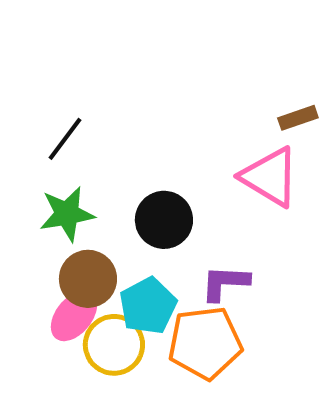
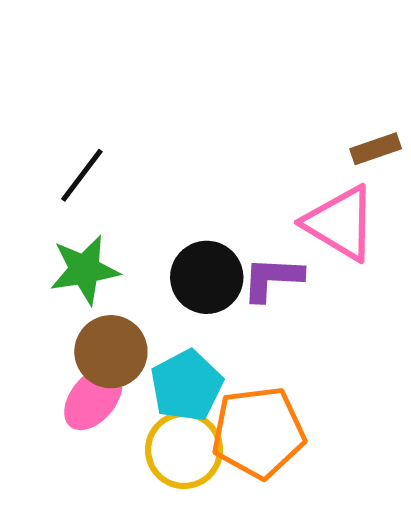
purple L-shape: (225, 283) -> (272, 279), moved
yellow circle: (114, 345) -> (184, 450), moved

